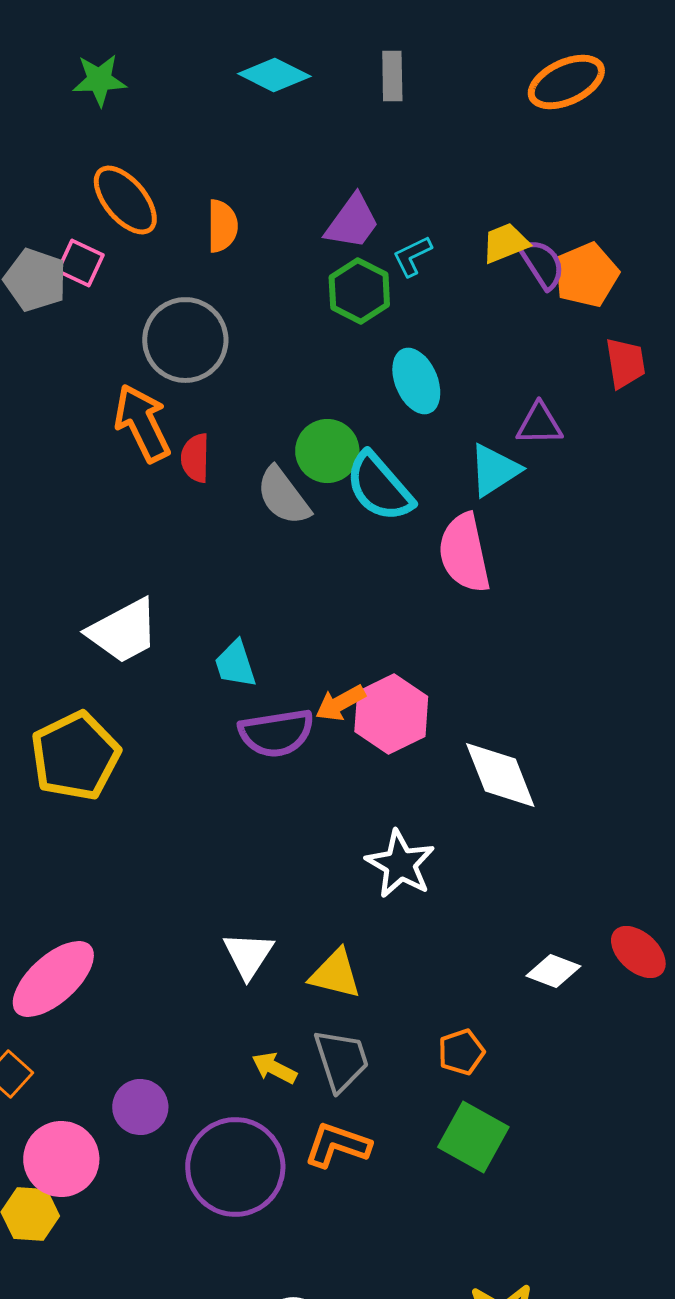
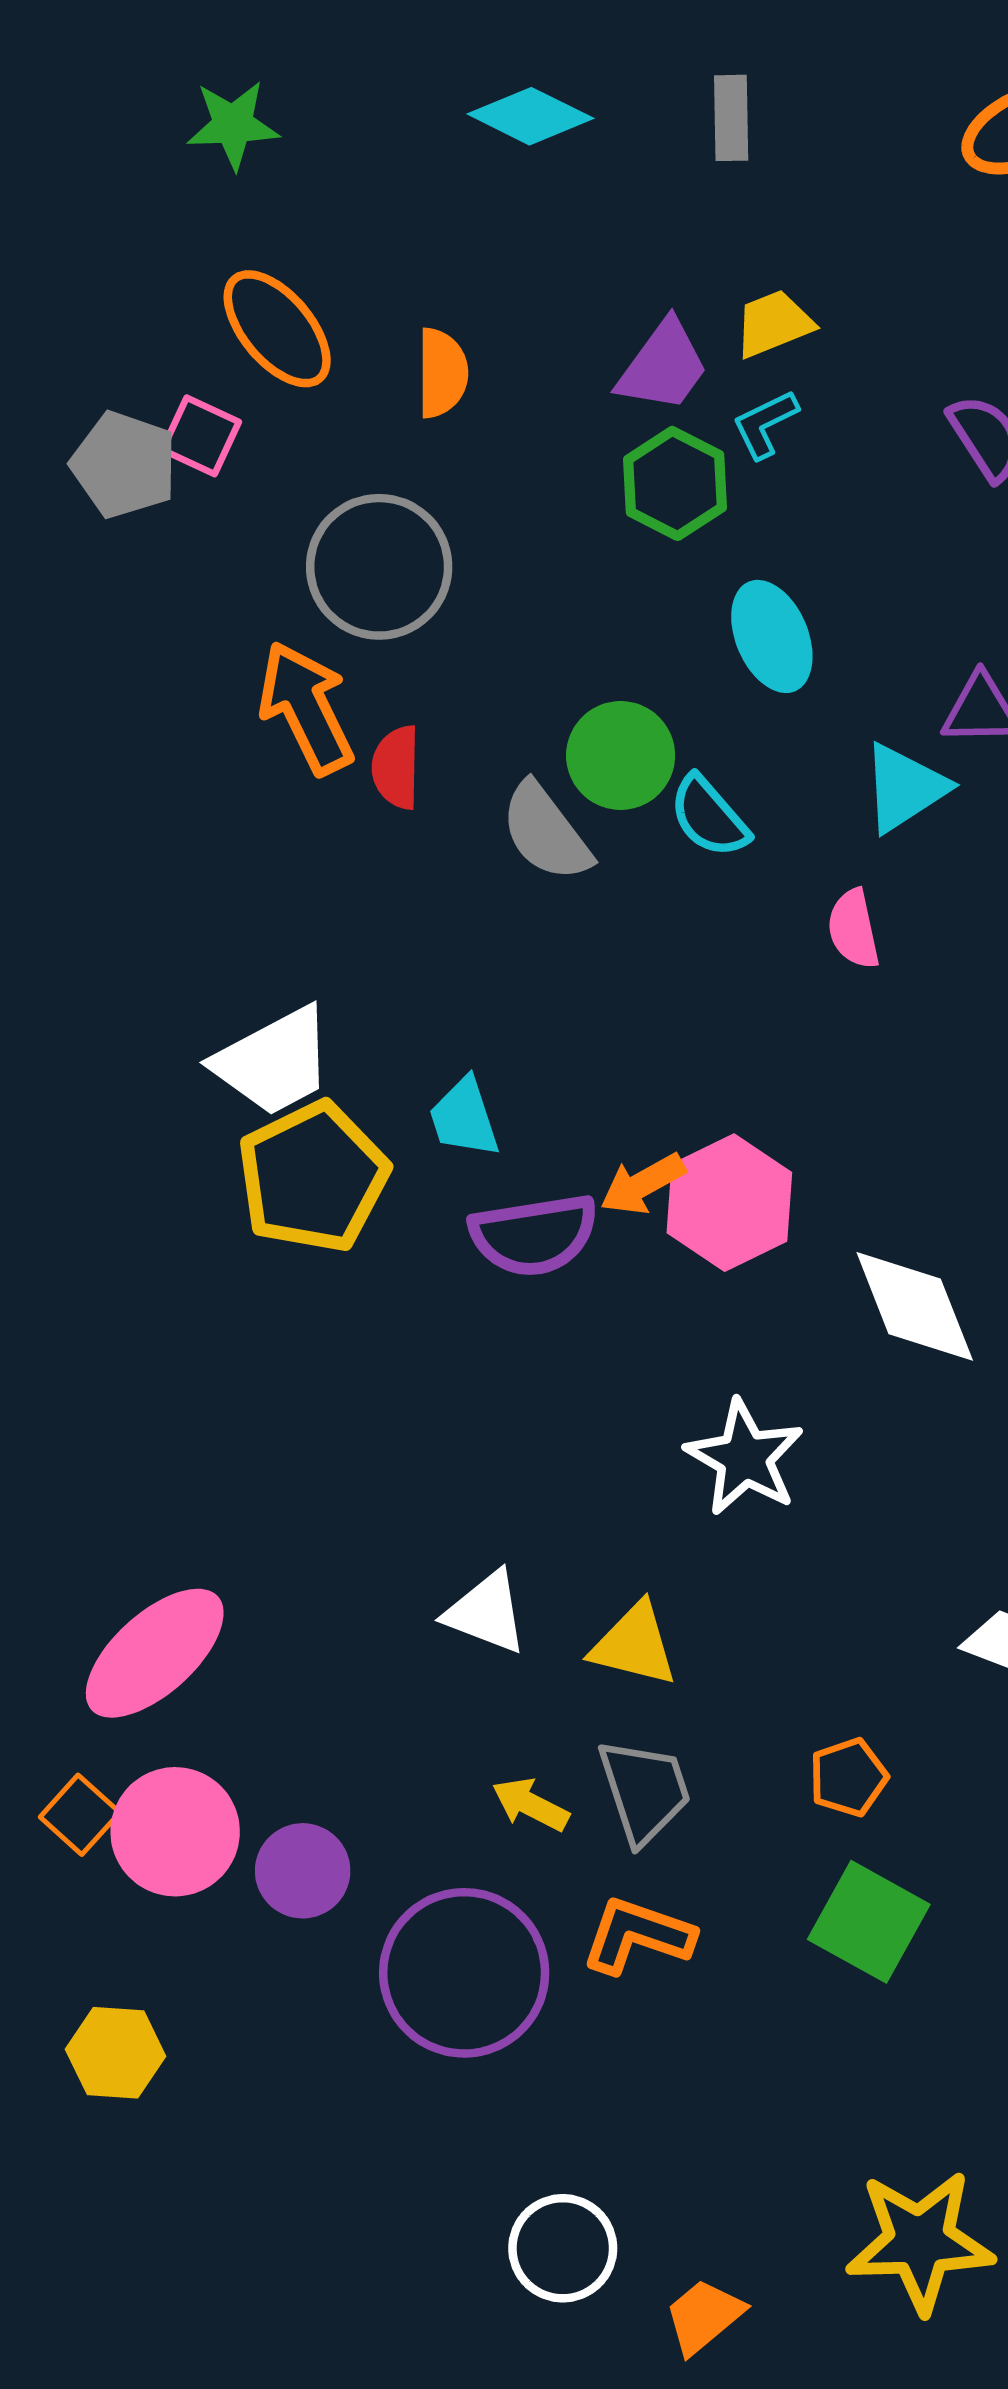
yellow trapezoid: (505, 243) -> (774, 324), moved
cyan semicircle: (379, 487) -> (709, 817), size x0.7
pink semicircle: (464, 553) -> (853, 929), size x0.6
yellow pentagon: (75, 756) -> (313, 1177), moved
white triangle: (248, 955) -> (486, 1612), turned -42
pink circle: (61, 1159) -> (175, 1832), moved

